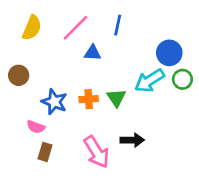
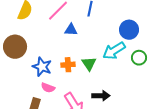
brown circle: (19, 75) -> (15, 47), size x1.5
green circle: (182, 79) -> (139, 58), moved
pink semicircle: (36, 127) -> (48, 88), moved

